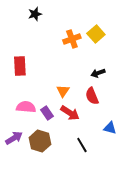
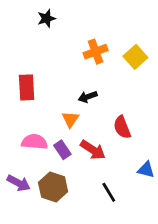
yellow square: (96, 34) -> (135, 57), moved
black arrow: (98, 73) -> (88, 97), moved
orange triangle: (63, 91) -> (70, 119), moved
purple arrow: (14, 138) -> (19, 183), turned 60

